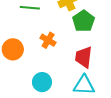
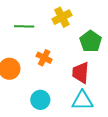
green pentagon: (84, 21) -> (91, 41), moved

